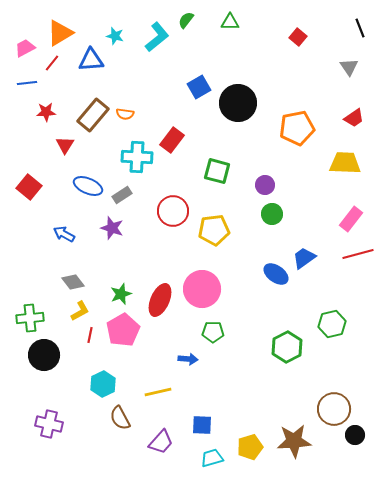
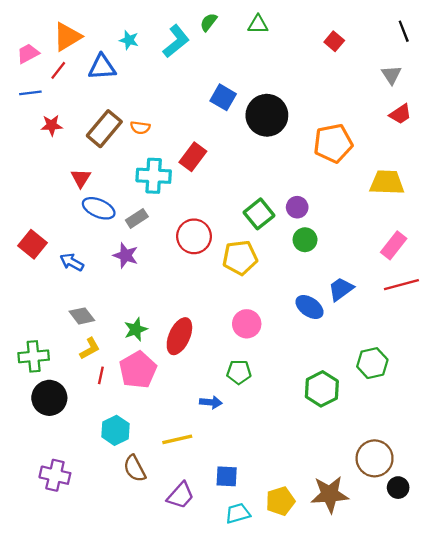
blue square: (199, 87) -> (223, 97), turned -30
red trapezoid: (354, 118) -> (400, 114), moved
red triangle: (65, 145) -> (81, 178), moved
green square: (217, 171) -> (259, 214), moved, turned 36
red square: (29, 187) -> (33, 244), moved
pink circle: (202, 289) -> (247, 324), moved, size x0.7

